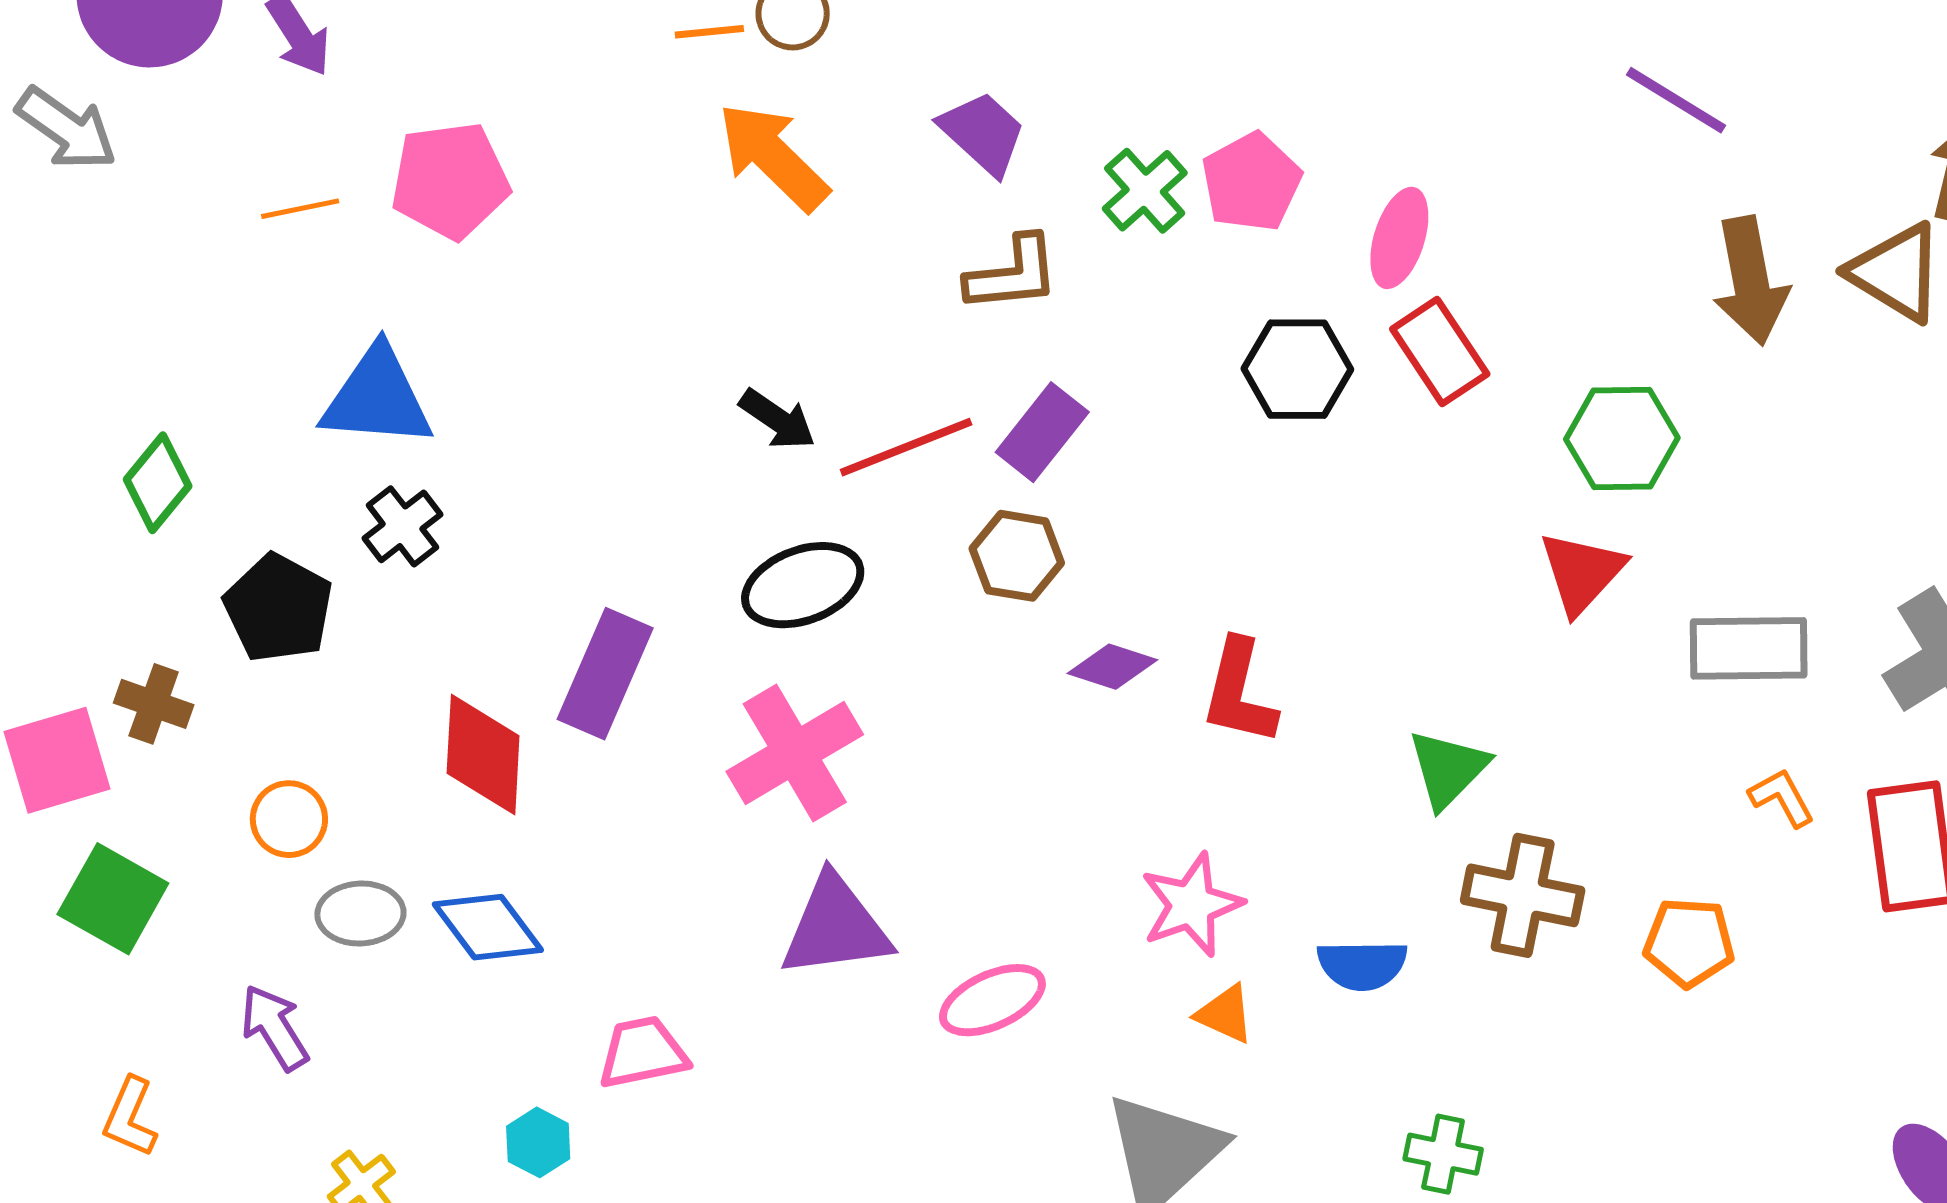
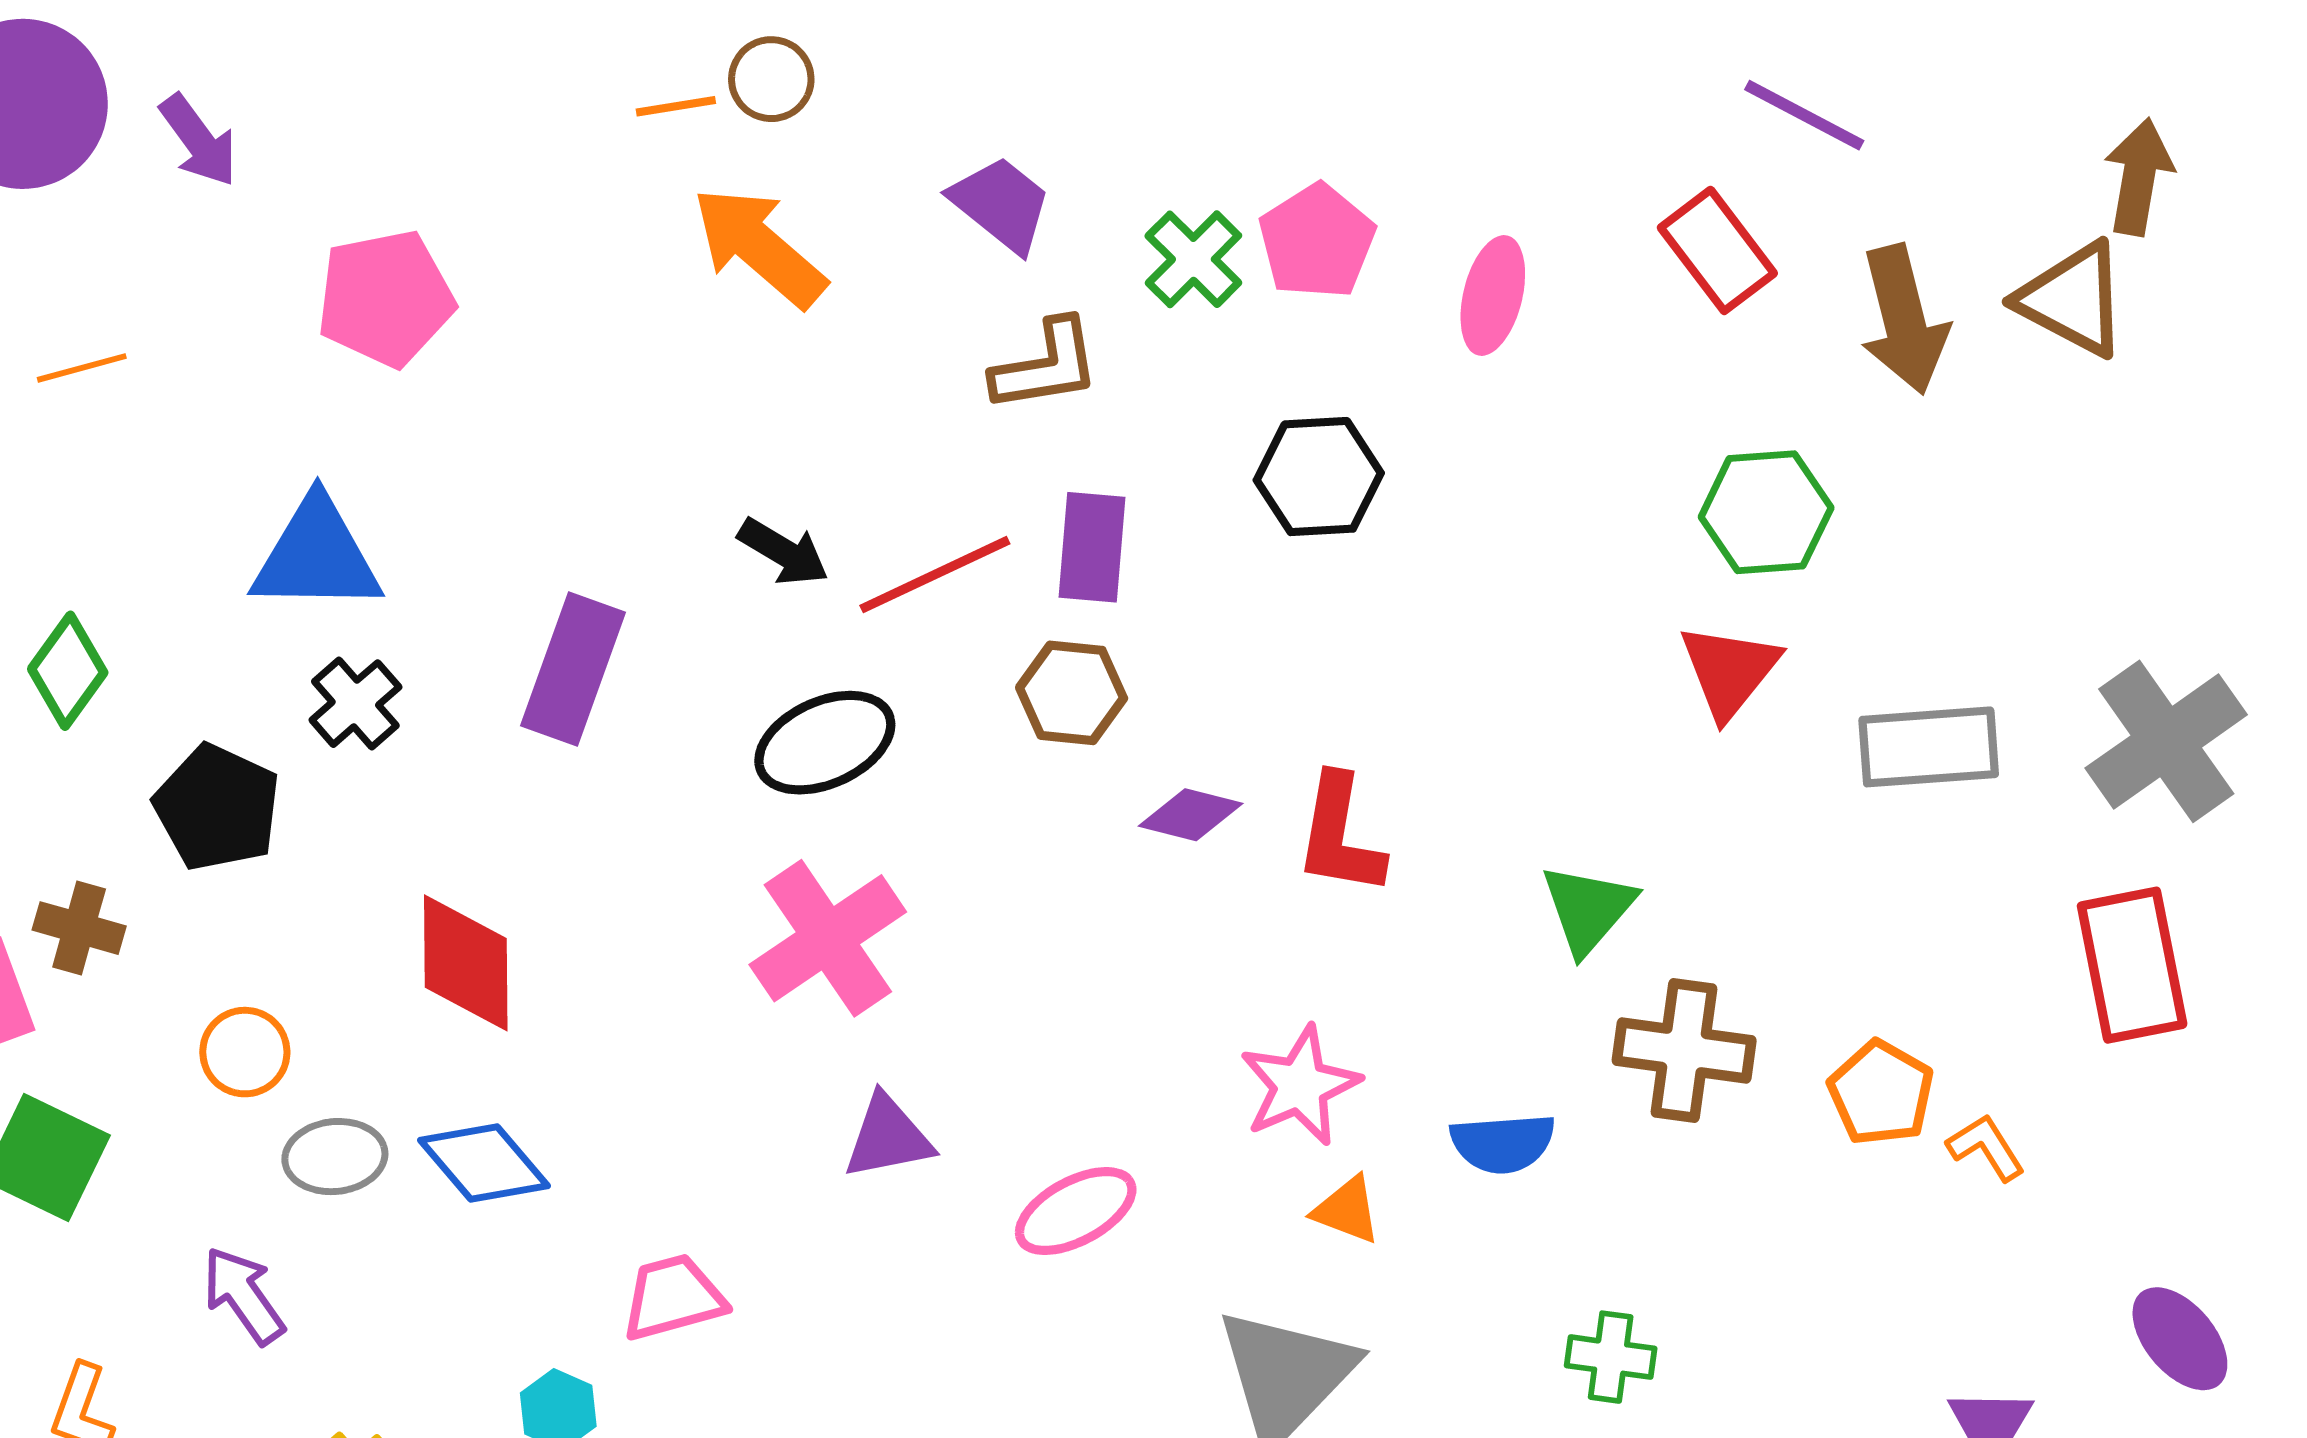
orange line: (300, 209) -> (82, 368), moved
red rectangle: (1440, 352) -> (1717, 250), moved
black hexagon: (1297, 369) -> (1319, 477), moved
purple rectangle: (1042, 432) -> (1092, 547), turned -30
purple rectangle: (605, 674) -> (573, 669), moved
orange L-shape: (1782, 798) -> (1986, 1147), moved
purple triangle: (836, 927) -> (888, 1137), size x0.7
orange pentagon: (1689, 942) -> (1881, 1093), turned 30

